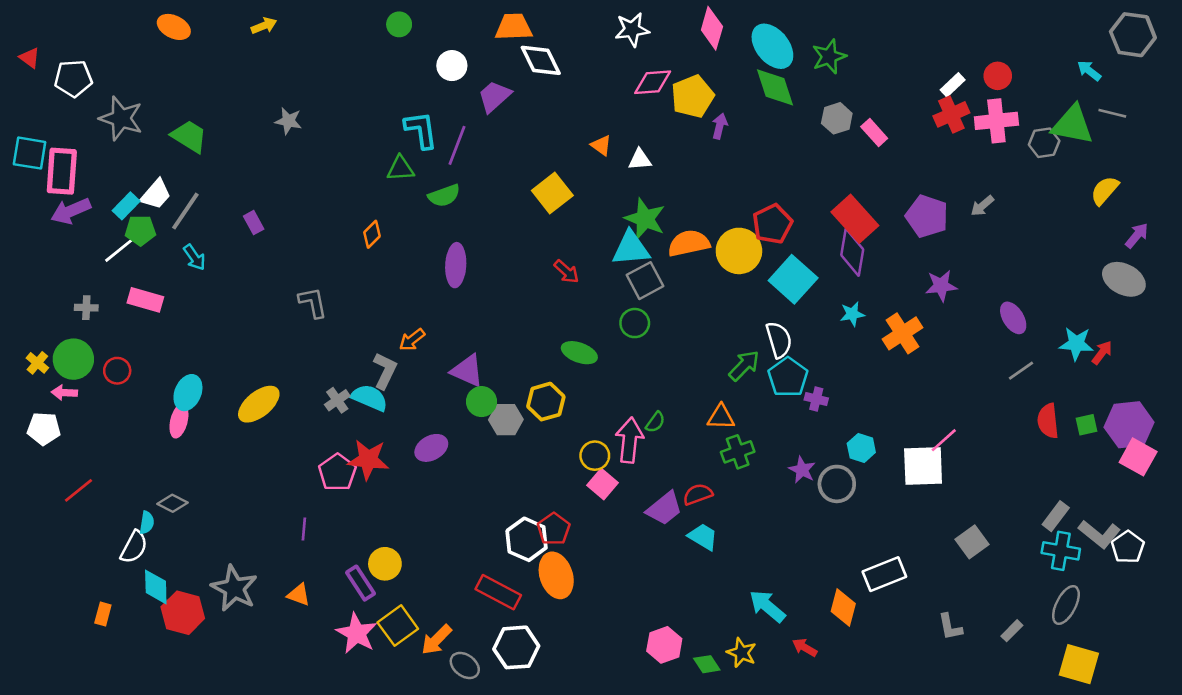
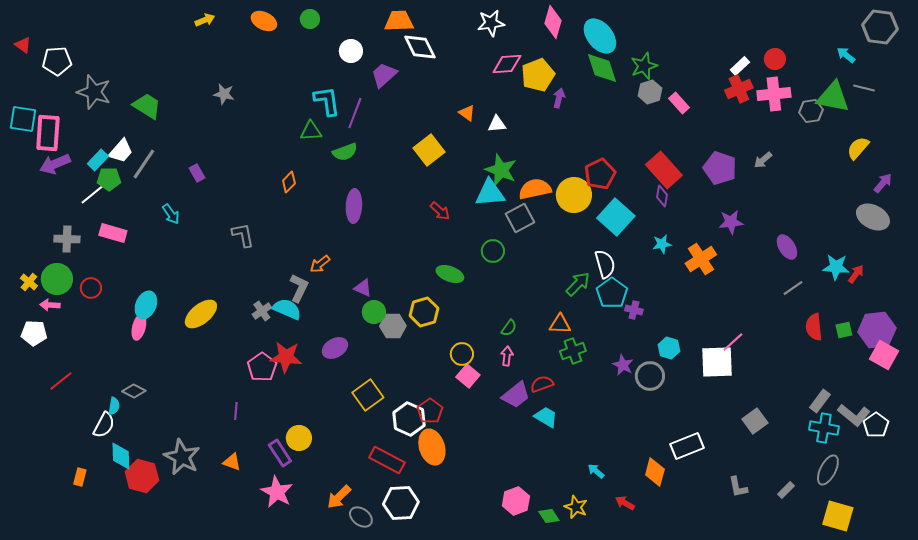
orange ellipse: (174, 27) -> (264, 21), moved
green star: (829, 57) -> (644, 66), moved
purple diamond: (852, 252) -> (662, 196), size x0.6
cyan arrow: (194, 257) -> (171, 214), moved
gray square: (645, 281) -> (520, 218), moved
gray cross: (86, 308) -> (67, 239), size x1.4
purple triangle: (467, 371) -> (363, 288), size x0.7
pink arrow: (630, 440) -> (507, 356), moved, size x0.6
cyan arrow: (767, 606) -> (596, 471), size x0.6
yellow square: (398, 626) -> (368, 395), moved

